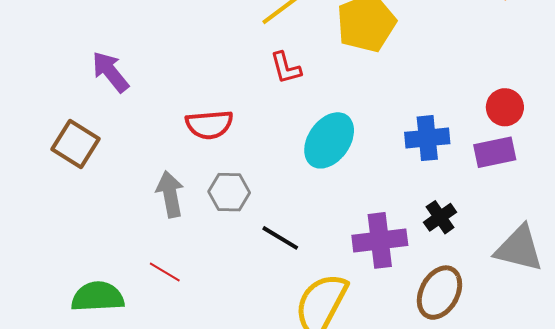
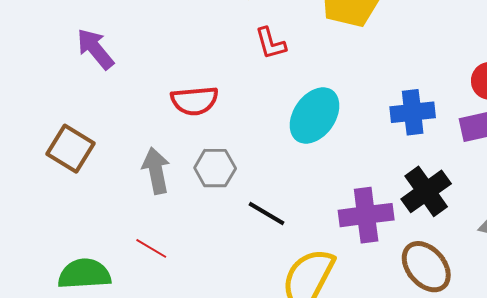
brown square: (75, 144) -> (71, 149), moved
black cross: (440, 217) -> (426, 191), size x1.5
brown ellipse: (439, 293) -> (426, 267), turned -68

